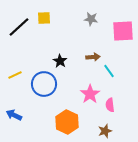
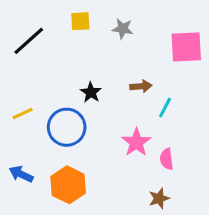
yellow square: (44, 18) -> (80, 21), moved
gray star: (91, 19) -> (123, 29), moved
cyan line: (109, 71) -> (165, 108), turned 64
orange hexagon: (67, 122) -> (68, 185), moved

